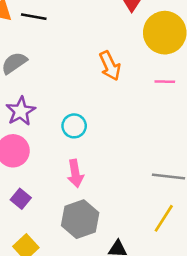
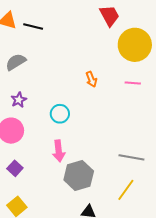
orange arrow: (110, 66) -> (91, 79), moved, size x0.7
purple star: (21, 111) -> (19, 100), size x0.7
gray hexagon: (80, 219) -> (79, 175), moved

